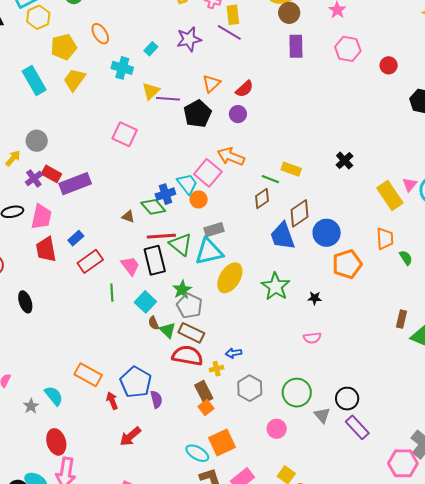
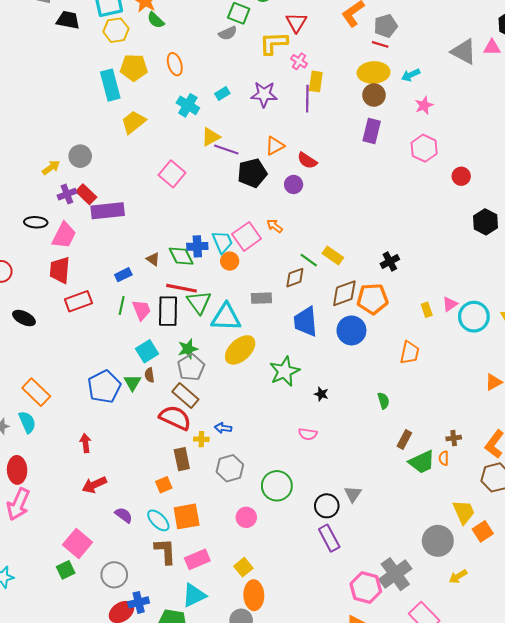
purple line: (229, 32) -> (307, 99), turned 45
cyan rectangle: (34, 80) -> (110, 85), moved
yellow trapezoid: (74, 80) -> (133, 122), moved
red semicircle: (244, 89) -> (307, 161), turned 60
orange arrow: (231, 156) -> (275, 226), size x0.6
yellow rectangle: (390, 195) -> (427, 310), size x0.5
brown diamond: (300, 213) -> (344, 293), moved
gray rectangle: (214, 230) -> (261, 298), moved
blue rectangle: (76, 238) -> (123, 275), moved
green semicircle: (406, 258) -> (383, 401), moved
red rectangle: (90, 261) -> (78, 301), moved
orange pentagon: (347, 264) -> (372, 299), moved
green line: (112, 293) -> (122, 305), moved
black ellipse: (25, 302) -> (24, 318), turned -60
green triangle: (168, 330) -> (132, 383), moved
orange rectangle: (88, 375) -> (36, 392), moved
blue pentagon: (136, 382) -> (104, 387), moved
purple semicircle: (156, 399) -> (124, 515), moved, turned -54
orange square: (206, 407) -> (164, 485), moved
gray triangle: (322, 415) -> (353, 494), moved

